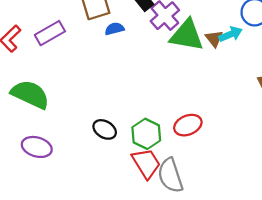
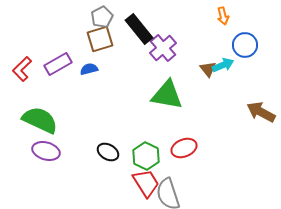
blue semicircle: (115, 29) -> (89, 69), moved
green triangle: (187, 35) -> (167, 95), moved
purple ellipse: (37, 147) -> (46, 151), moved

